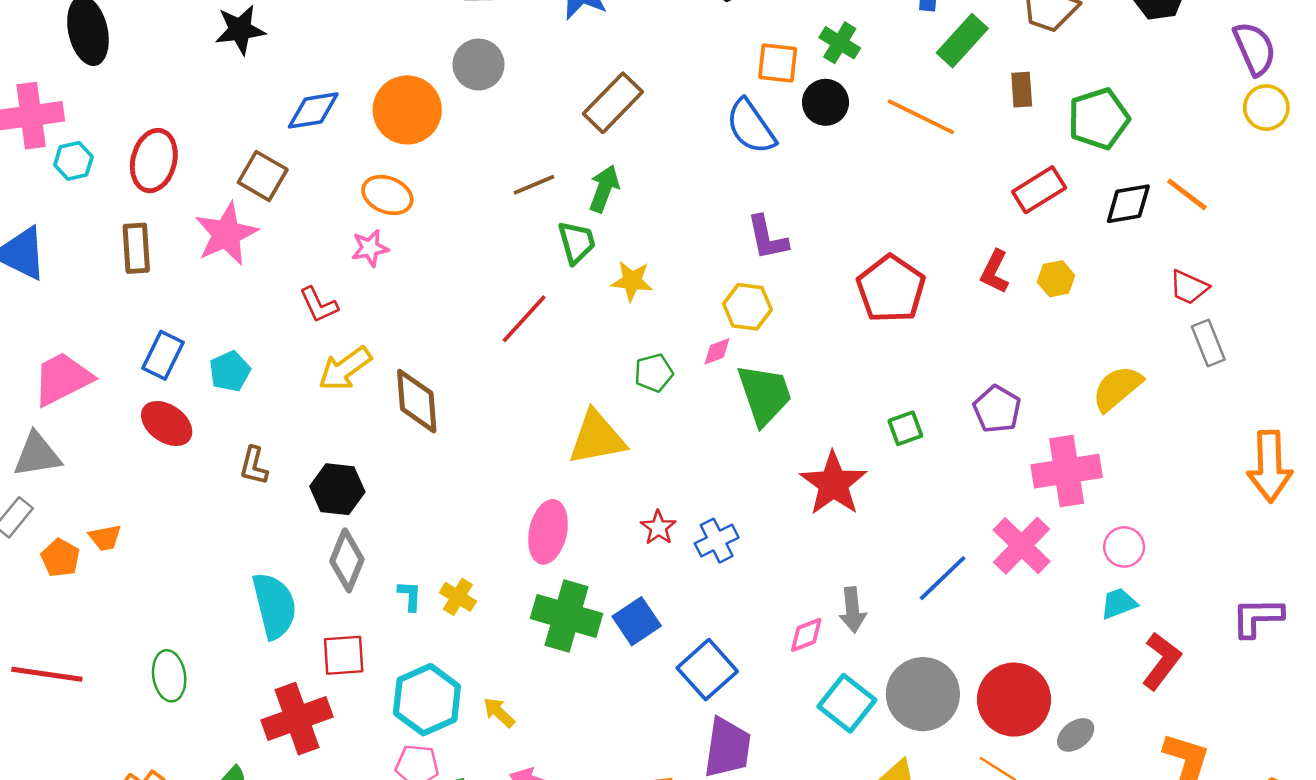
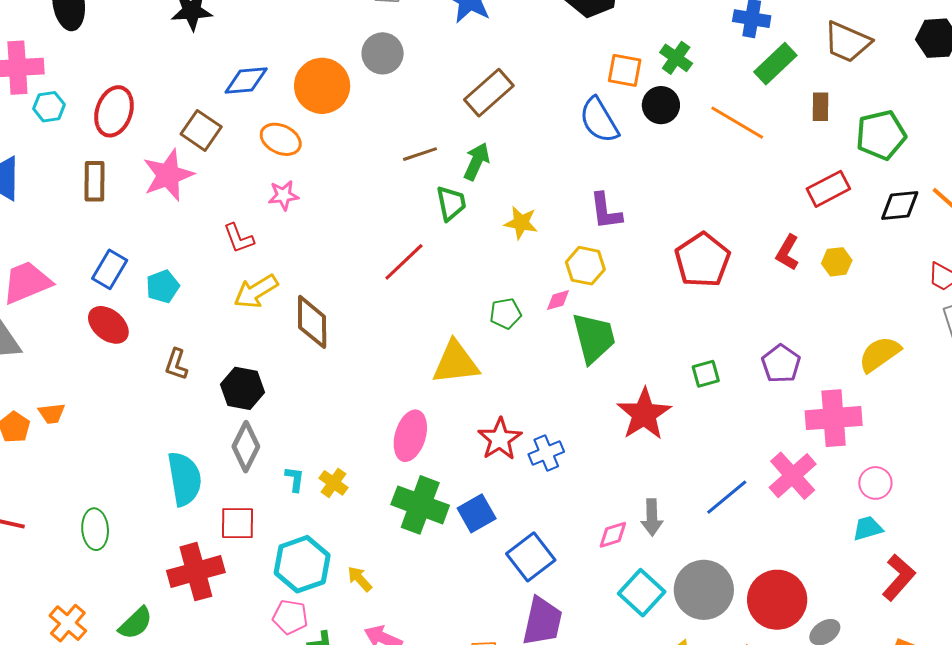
orange ellipse: (387, 195) -> (281, 139), moved
yellow star: (632, 281) -> (521, 223), moved
red star: (658, 528) -> (500, 439), size x1.5

